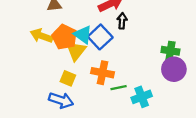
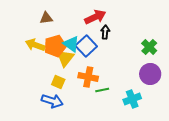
orange pentagon: (64, 37) -> (55, 46), turned 30
green cross: (170, 51) -> (149, 47), moved, turned 35
cyan cross: (142, 97) -> (132, 99), moved

